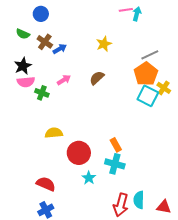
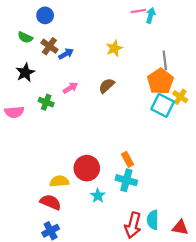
gray line: (150, 55) -> (165, 60), turned -72
pink semicircle: (26, 82) -> (14, 112), moved
yellow semicircle: (54, 133) -> (59, 181), moved

